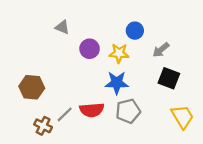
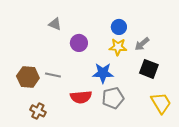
yellow star: (119, 53) -> (118, 47), moved
gray line: (65, 114) -> (53, 75), moved, turned 56

